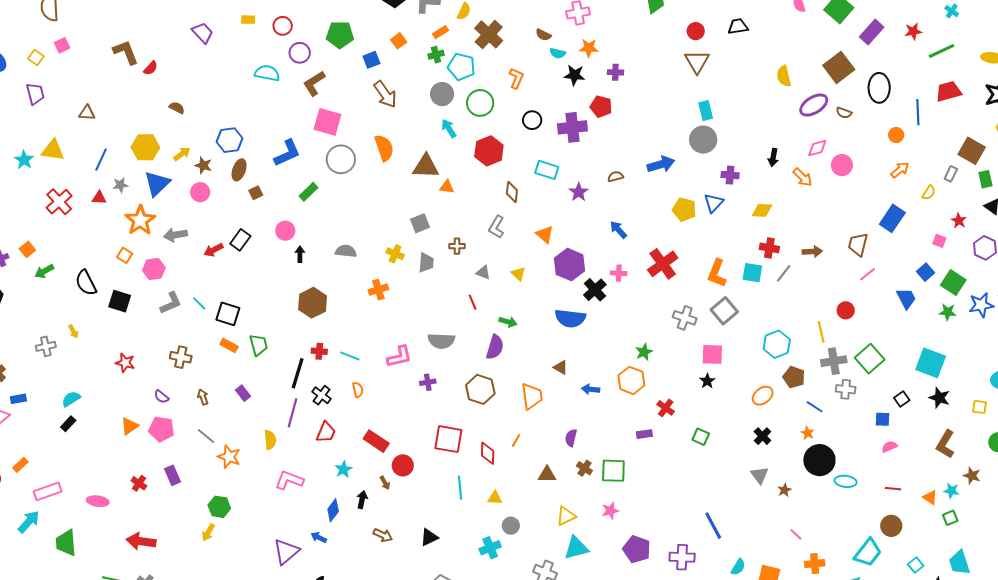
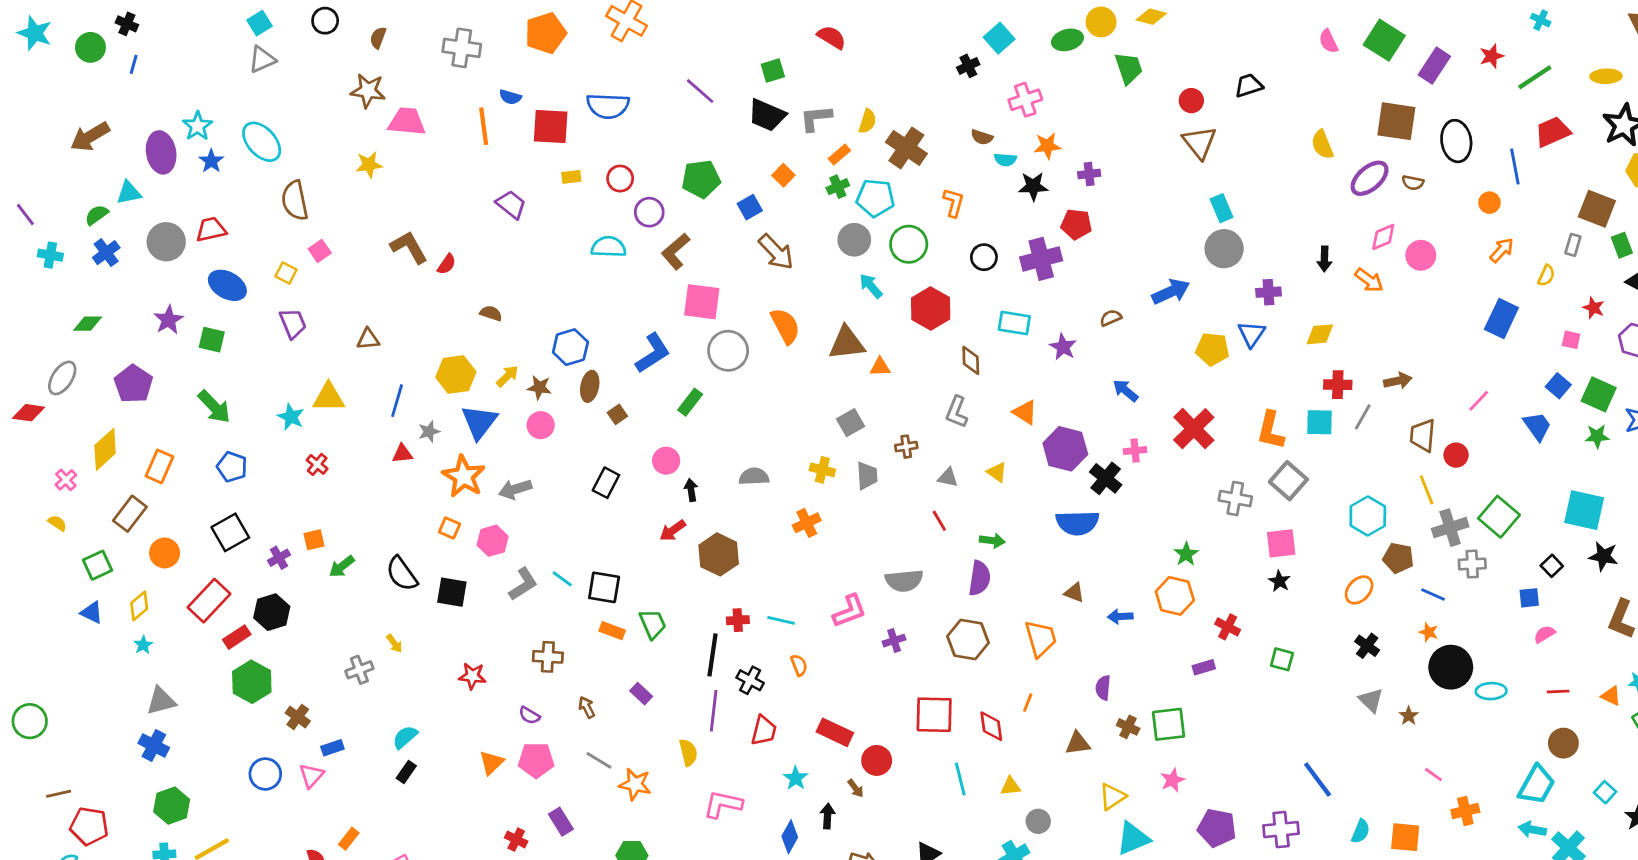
brown square: (839, 67) -> (1396, 121), turned -36
red cross: (59, 202) -> (317, 464), moved, size x0.6
brown trapezoid: (858, 244) -> (1423, 435), moved
orange square: (27, 249) -> (314, 540), turned 35
red arrow: (214, 250) -> (673, 531), moved

